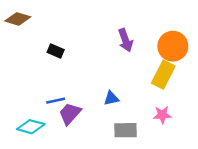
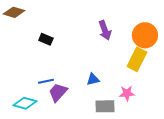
pink star: (162, 115) -> (127, 93), moved

